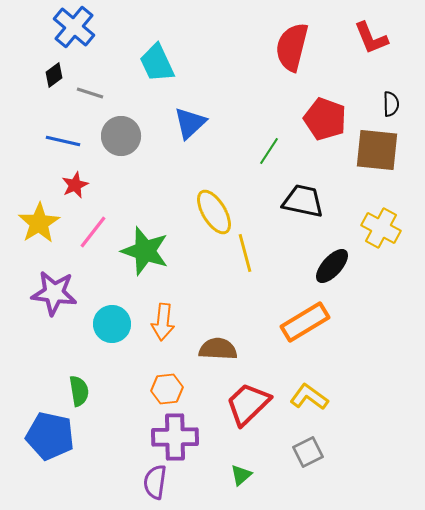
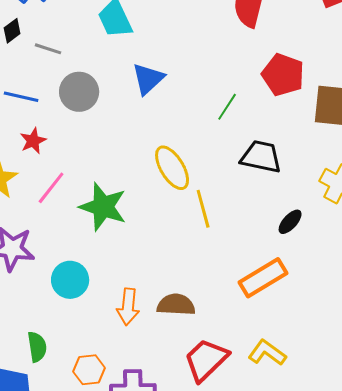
black ellipse: (332, 266) -> (290, 222), size x0.7
orange arrow: (163, 322) -> (128, 307), moved
orange hexagon: (167, 389) -> (89, 370), moved

